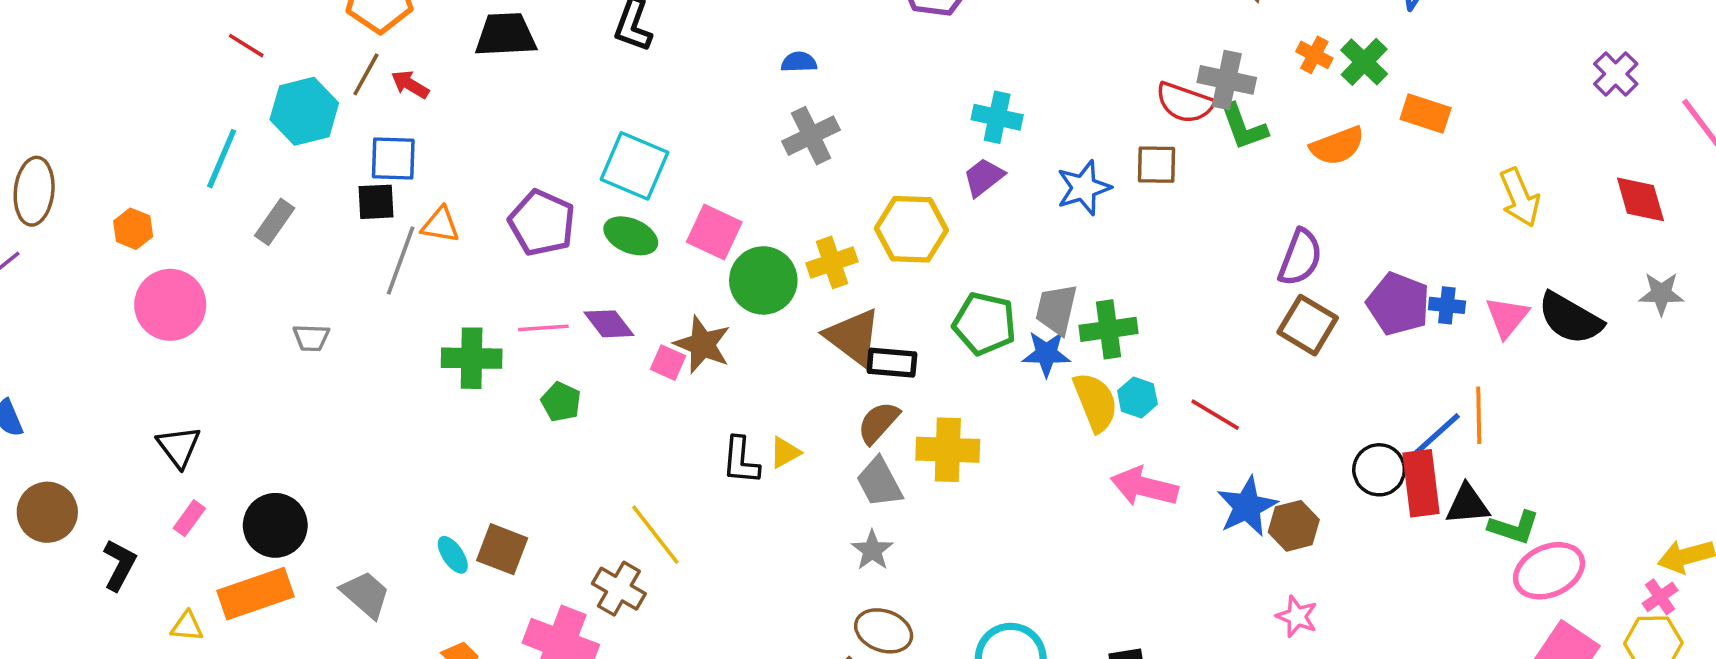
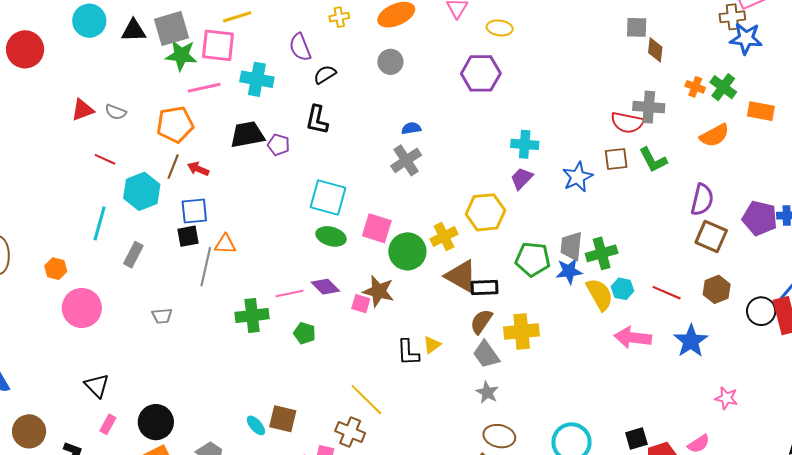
green L-shape: (1244, 127) -> (653, 160), moved
gray cross: (811, 136) -> (406, 160), moved
purple pentagon: (542, 223) -> (279, 145), moved, size x0.6
brown hexagon: (1294, 526) -> (717, 289), moved

